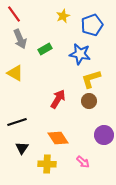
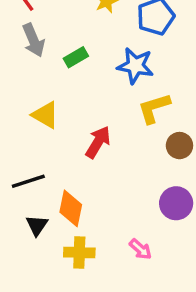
yellow triangle: (15, 73) -> (45, 115), moved
brown circle: (89, 101) -> (179, 146), moved
orange diamond: (58, 138) -> (71, 208), moved, turned 45

